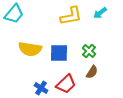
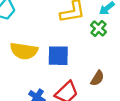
green cross: (89, 51) -> (99, 28), moved

